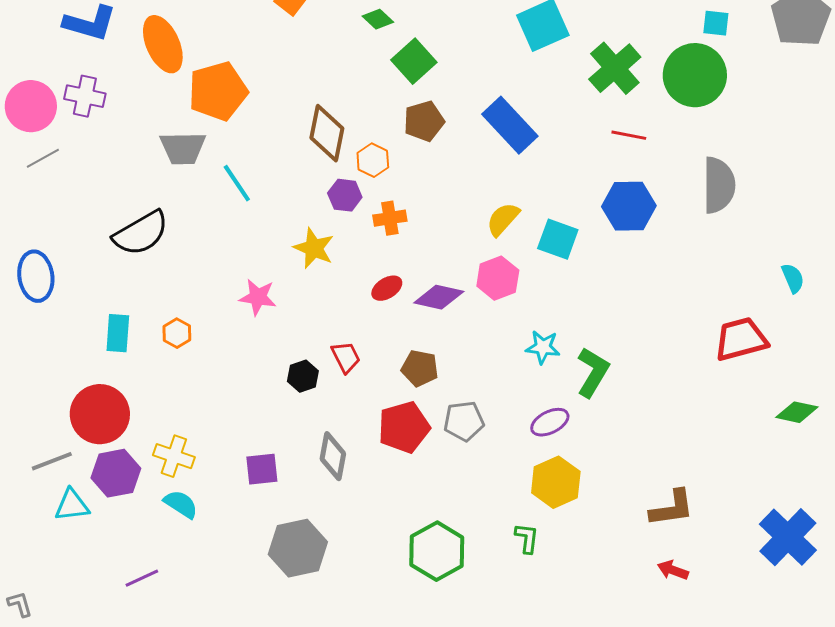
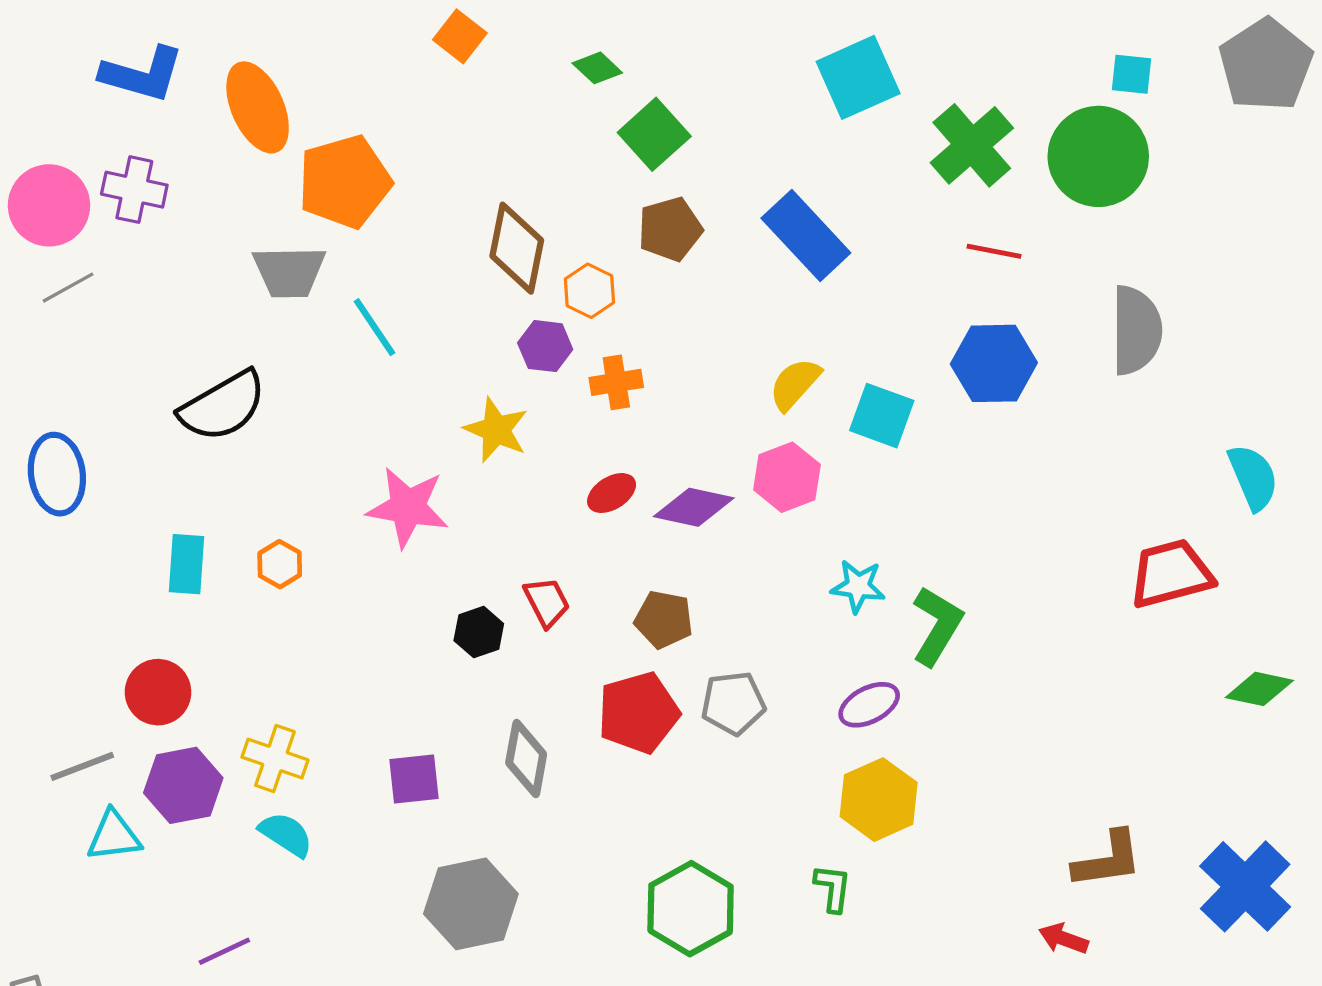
cyan semicircle: (793, 278) -> (1253, 477), size x1.4
pink star: (258, 297) -> (408, 507), size x1.4
red circle: (100, 414) -> (158, 692), size x0.7
brown L-shape: (672, 508) -> (1108, 860), moved

